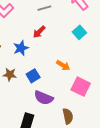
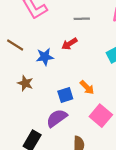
blue square: (33, 76) -> (65, 95), moved
purple semicircle: (44, 98) -> (57, 118), turned 108

